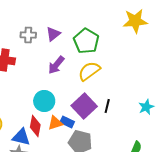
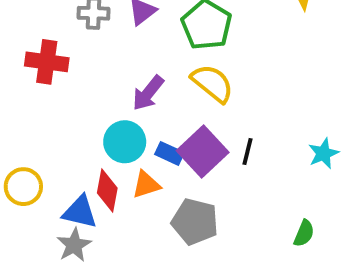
purple arrow: (56, 65) -> (148, 93), moved
yellow semicircle: (89, 71) -> (212, 83), turned 75
blue rectangle: (67, 122) -> (170, 153), moved

